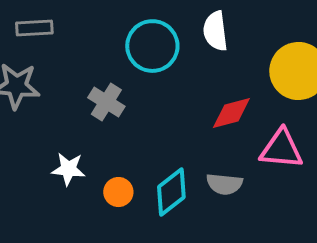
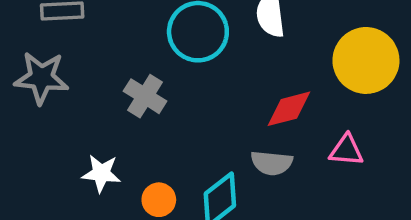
pink triangle: (281, 149) -> (346, 150), size x0.7
gray semicircle: (224, 184) -> (272, 163), moved

